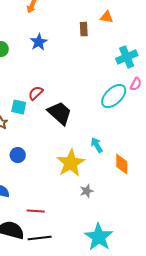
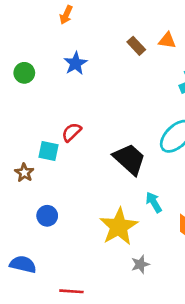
orange triangle: (107, 17) -> (167, 40), moved
brown rectangle: (84, 29) -> (136, 46), turned -40
black trapezoid: (60, 113) -> (129, 159), moved

